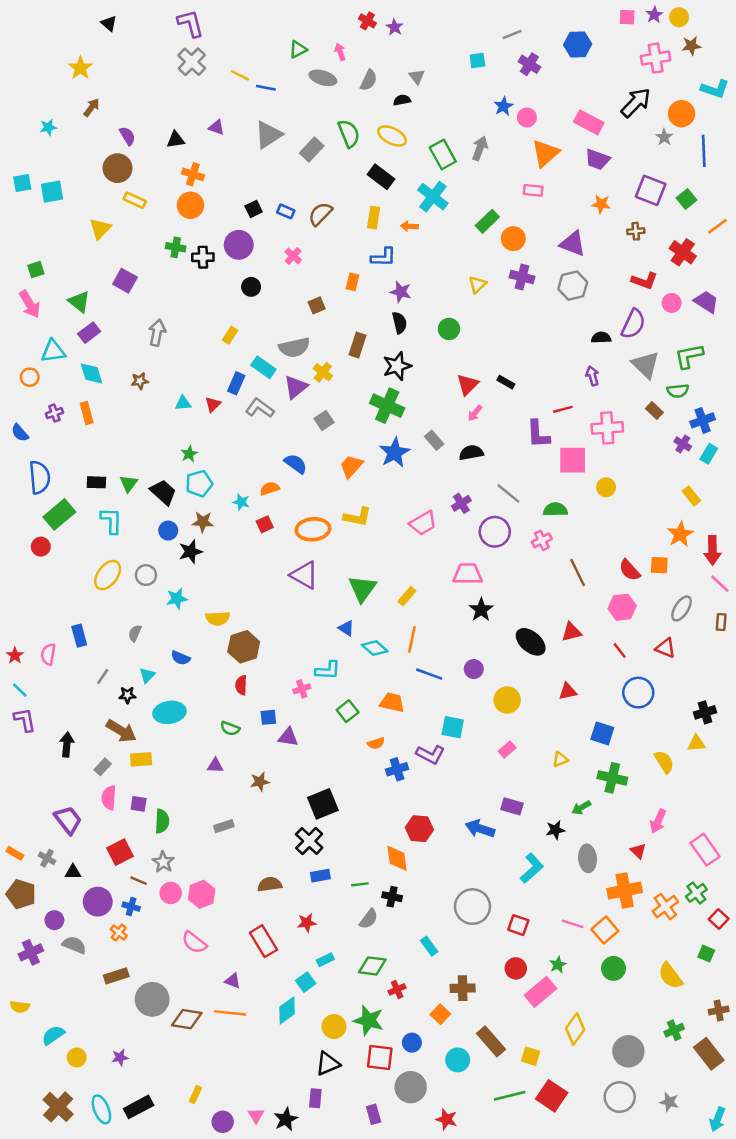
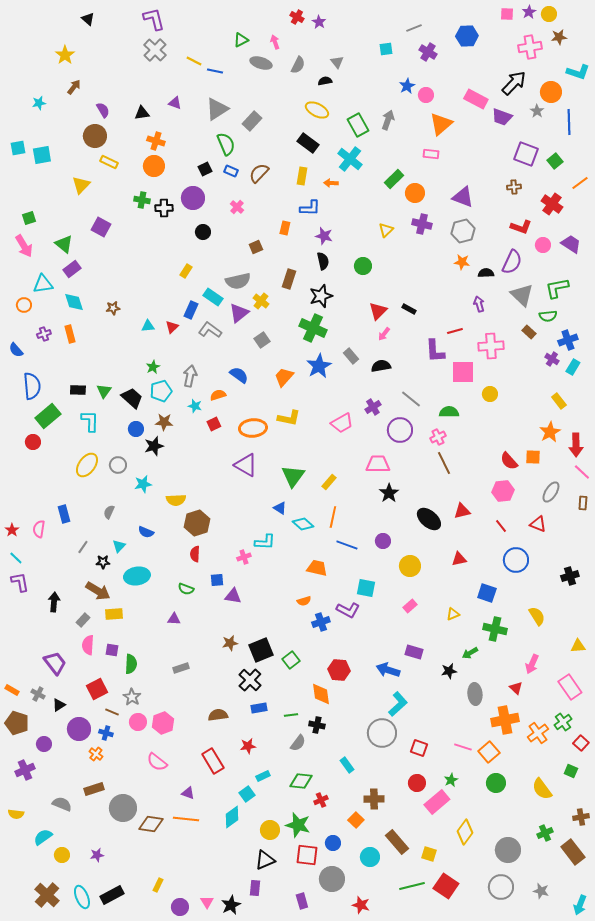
green semicircle: (349, 133) -> (226, 144), moved
purple trapezoid: (597, 159) -> (502, 117), moved
orange star: (601, 204) -> (462, 262), moved
gray arrow: (157, 333) -> (190, 376), moved
brown line: (578, 573) -> (444, 463), moved
green square: (348, 711) -> (291, 660), moved
yellow triangle: (696, 743) -> (578, 646), moved
brown star: (260, 782) -> (230, 643), moved
cyan L-shape: (532, 868) -> (398, 704), moved
black triangle: (73, 872) -> (59, 705), turned -32
gray semicircle: (74, 945) -> (62, 804), moved

